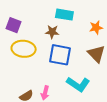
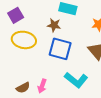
purple square: (13, 25) -> (16, 15), turned 35

